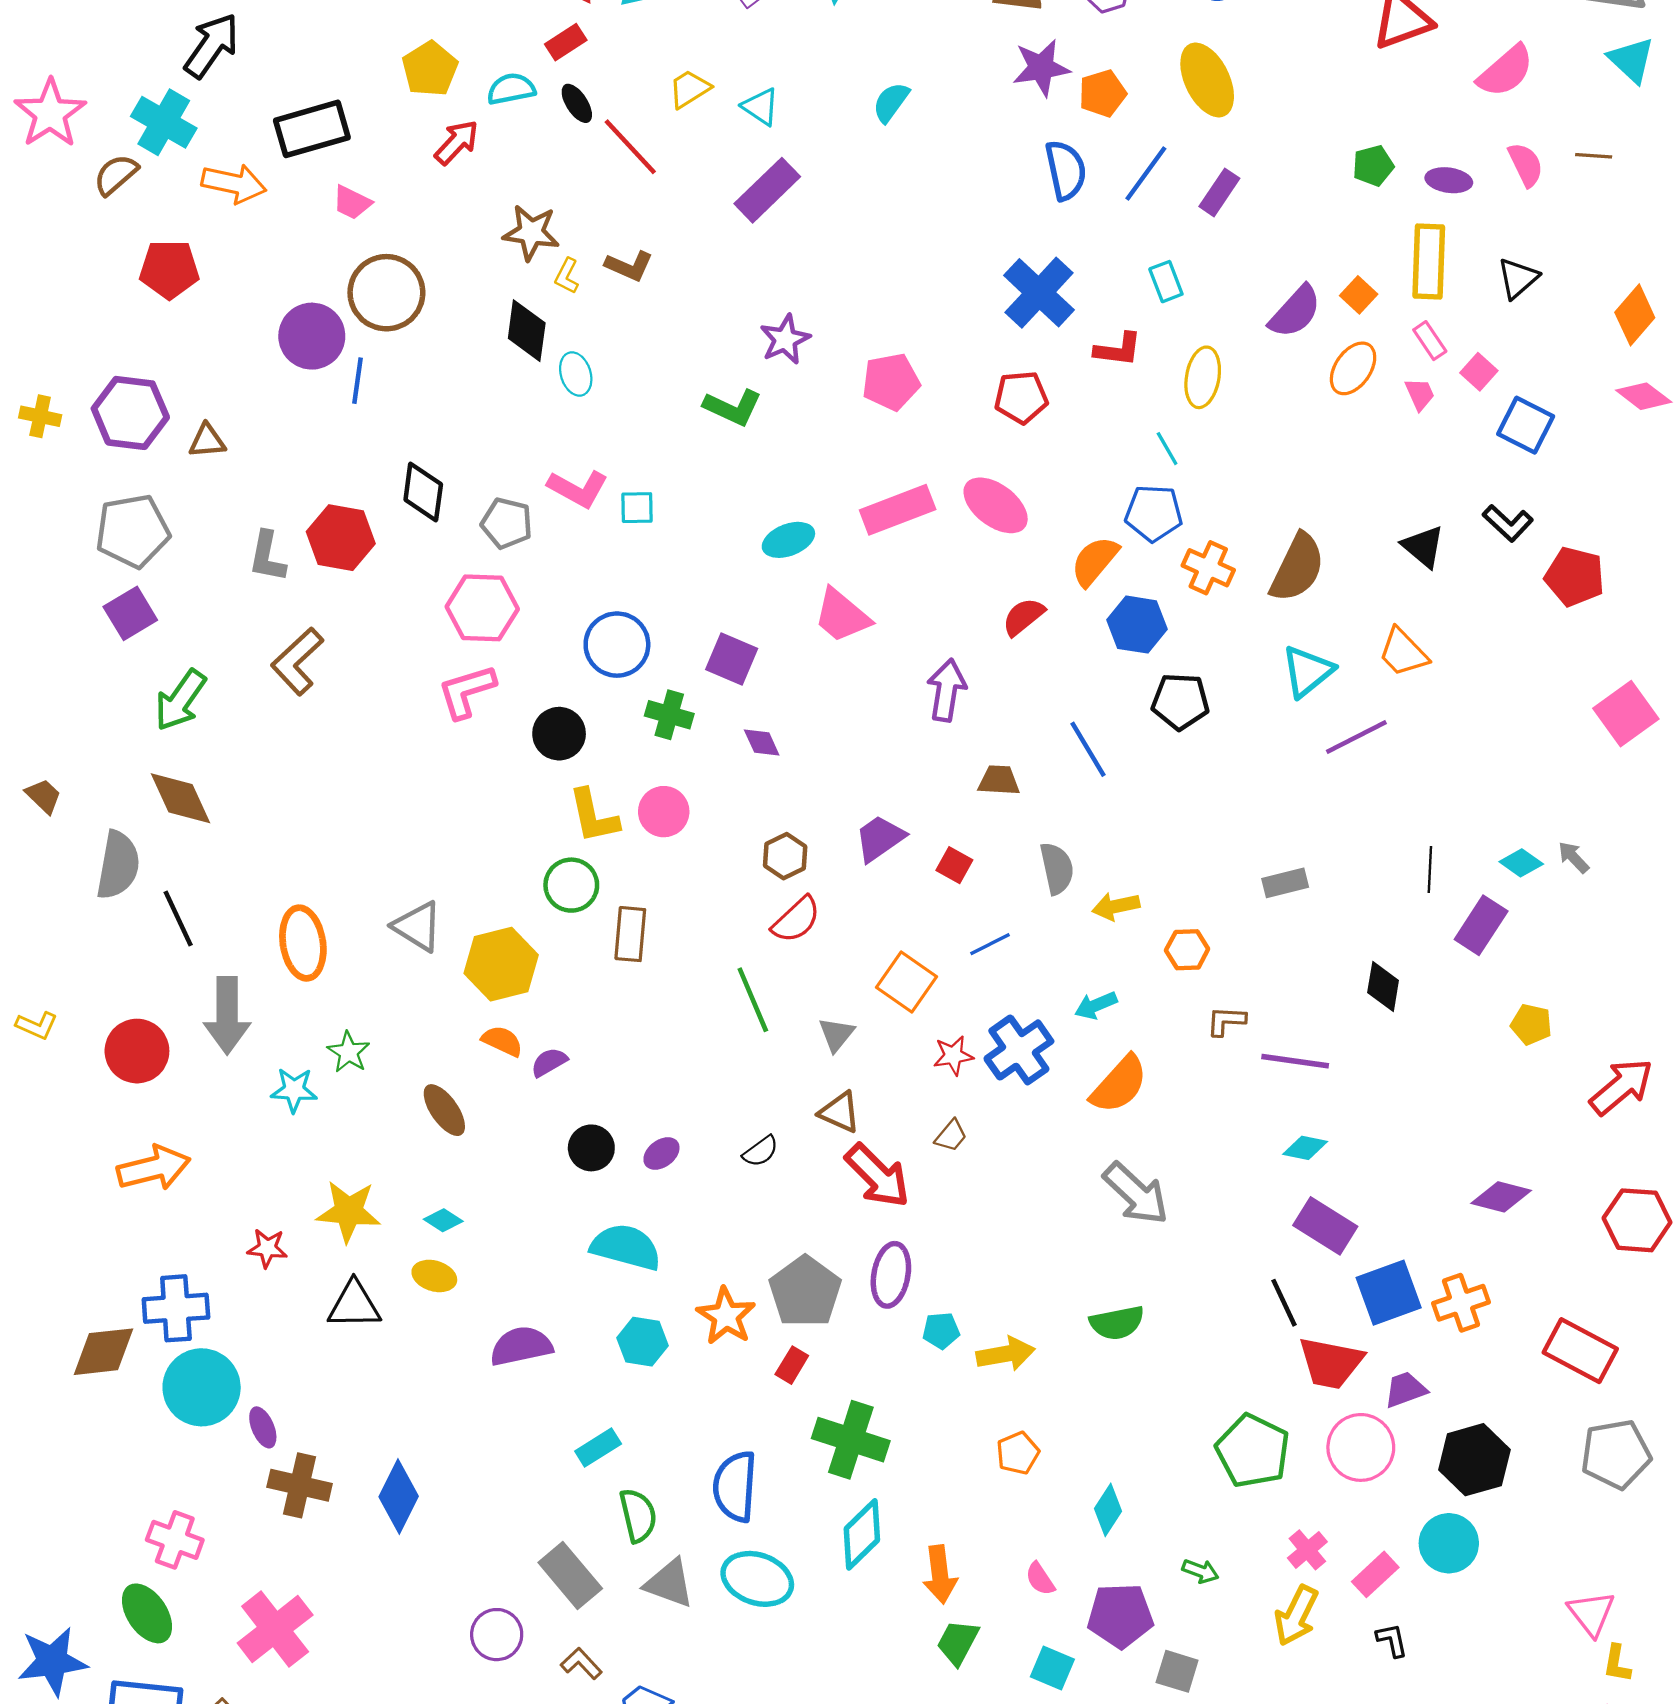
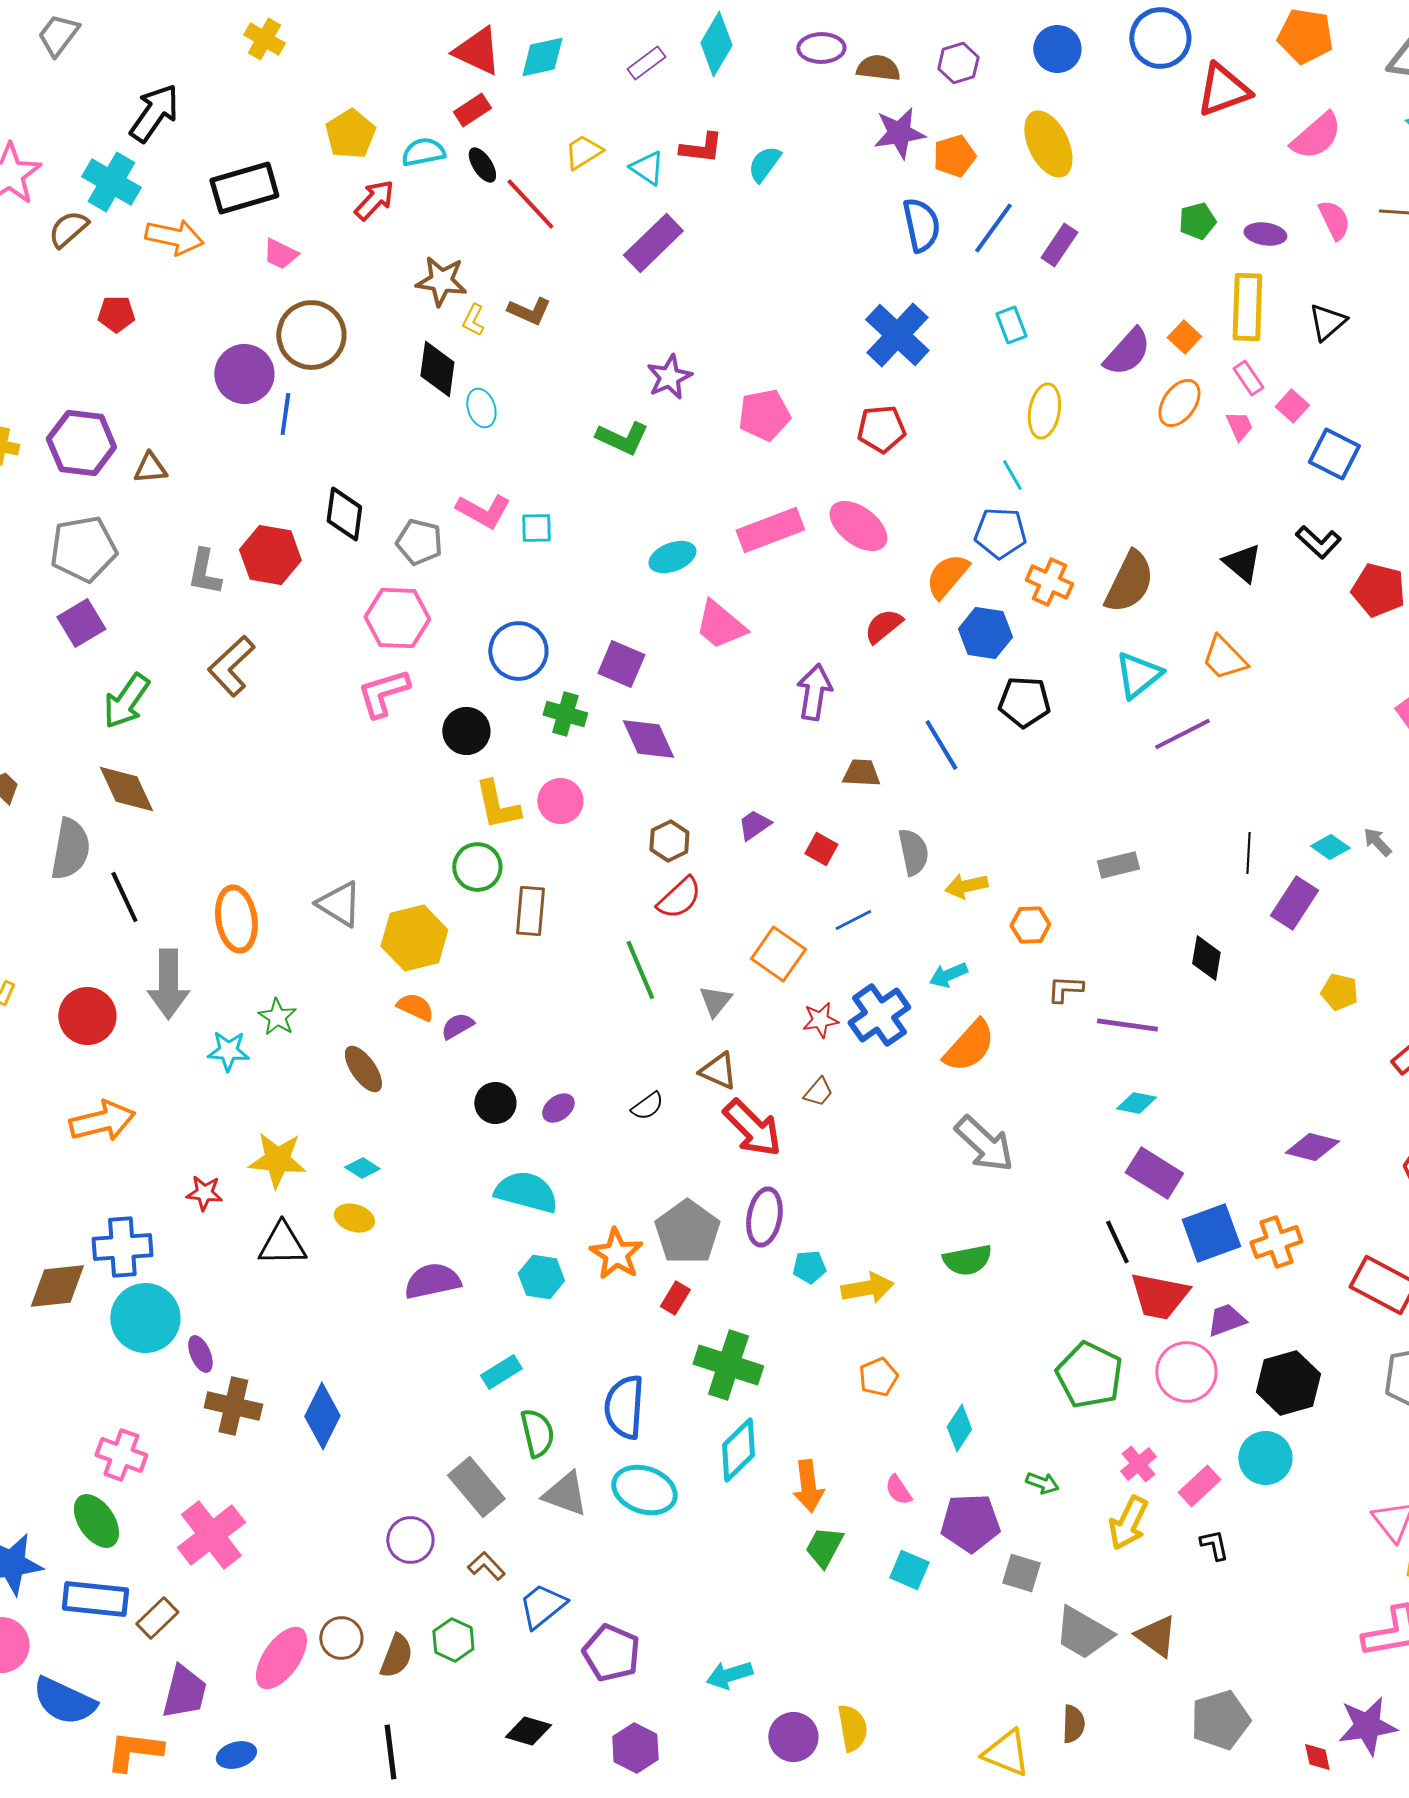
red pentagon: (169, 269) -> (116, 314), size x0.7
red L-shape: (1118, 349) -> (701, 148), moved
purple diamond: (762, 743) -> (648, 739), size x1.6
purple trapezoid: (880, 838) -> (754, 825), size x0.7

